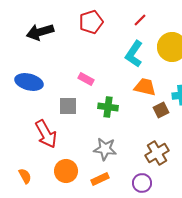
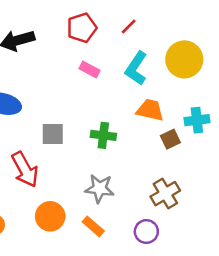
red line: (140, 20) -> (129, 27), moved
pink rectangle: (86, 79) -> (89, 70), moved
orange rectangle: (100, 179) -> (93, 226), turned 66

